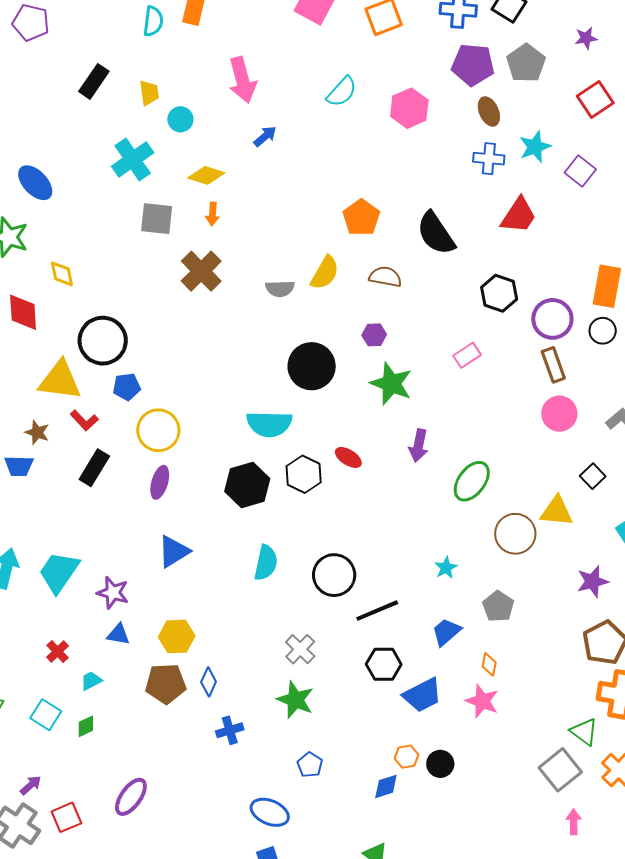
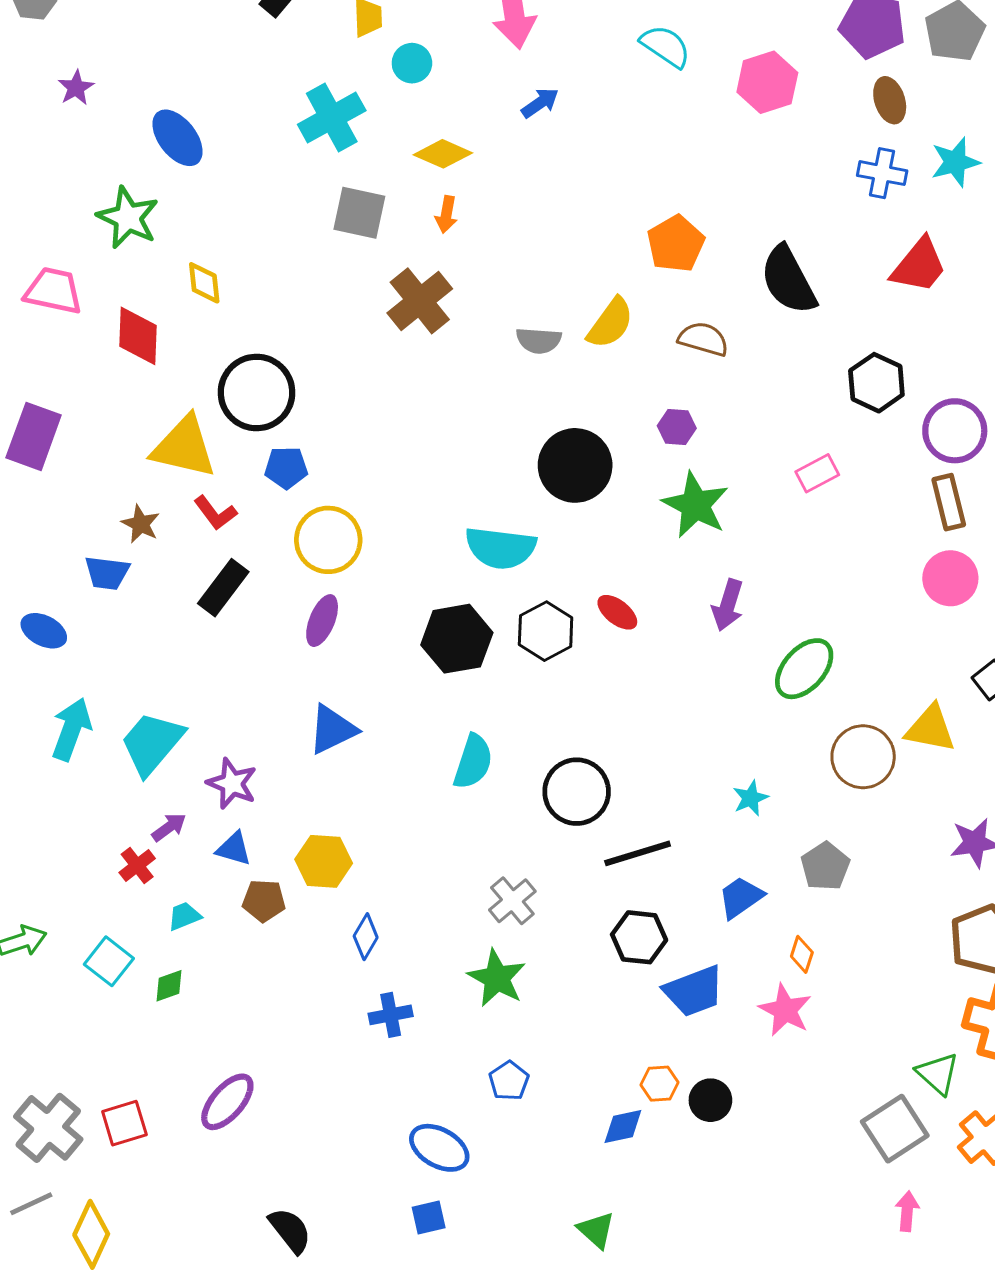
cyan semicircle: (342, 92) -> (665, 46), turned -104
brown pentagon: (166, 684) -> (264, 901), moved, size x0.7
purple arrow: (31, 785) -> (169, 827), moved

